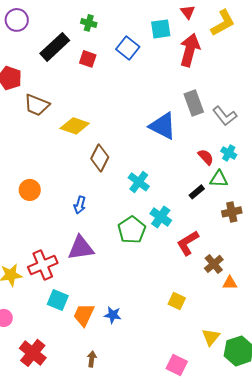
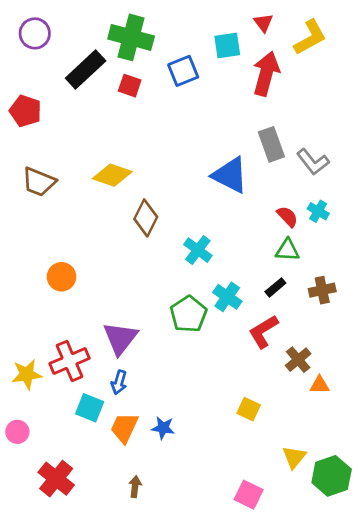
green cross: (89, 23) -> (131, 37), size x2.0
blue square: (128, 48) -> (183, 71), turned 30
brown trapezoid: (37, 105) -> (39, 182), moved
green triangle: (219, 179) -> (287, 250), moved
orange circle: (30, 190) -> (61, 277), moved
black rectangle: (197, 192) -> (275, 287), moved
blue arrow: (80, 205) -> (119, 382), moved
purple triangle: (81, 248) -> (120, 338), turned -44

